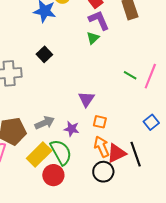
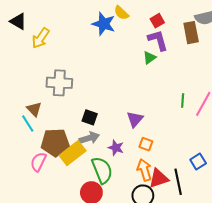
black square: (44, 54) -> (90, 117), moved, turned -35
green line: (130, 75) -> (183, 100), turned 56
blue square: (151, 122) -> (198, 162), moved
yellow rectangle: (39, 155) -> (73, 153), moved

